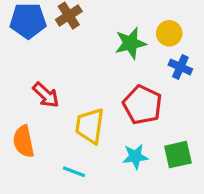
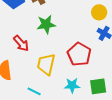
green star: (131, 43) -> (46, 24), moved

